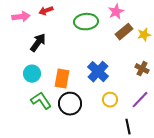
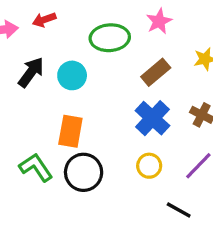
brown rectangle: (124, 32) -> (156, 72), moved
blue cross: (98, 72) -> (152, 118), moved
cyan circle: (32, 74) -> (72, 75), moved
black line: (128, 127) -> (179, 210), turned -49

